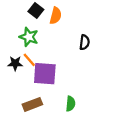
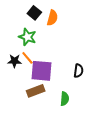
black semicircle: (85, 42) -> (79, 71), moved
brown rectangle: (32, 104) -> (36, 91), moved

